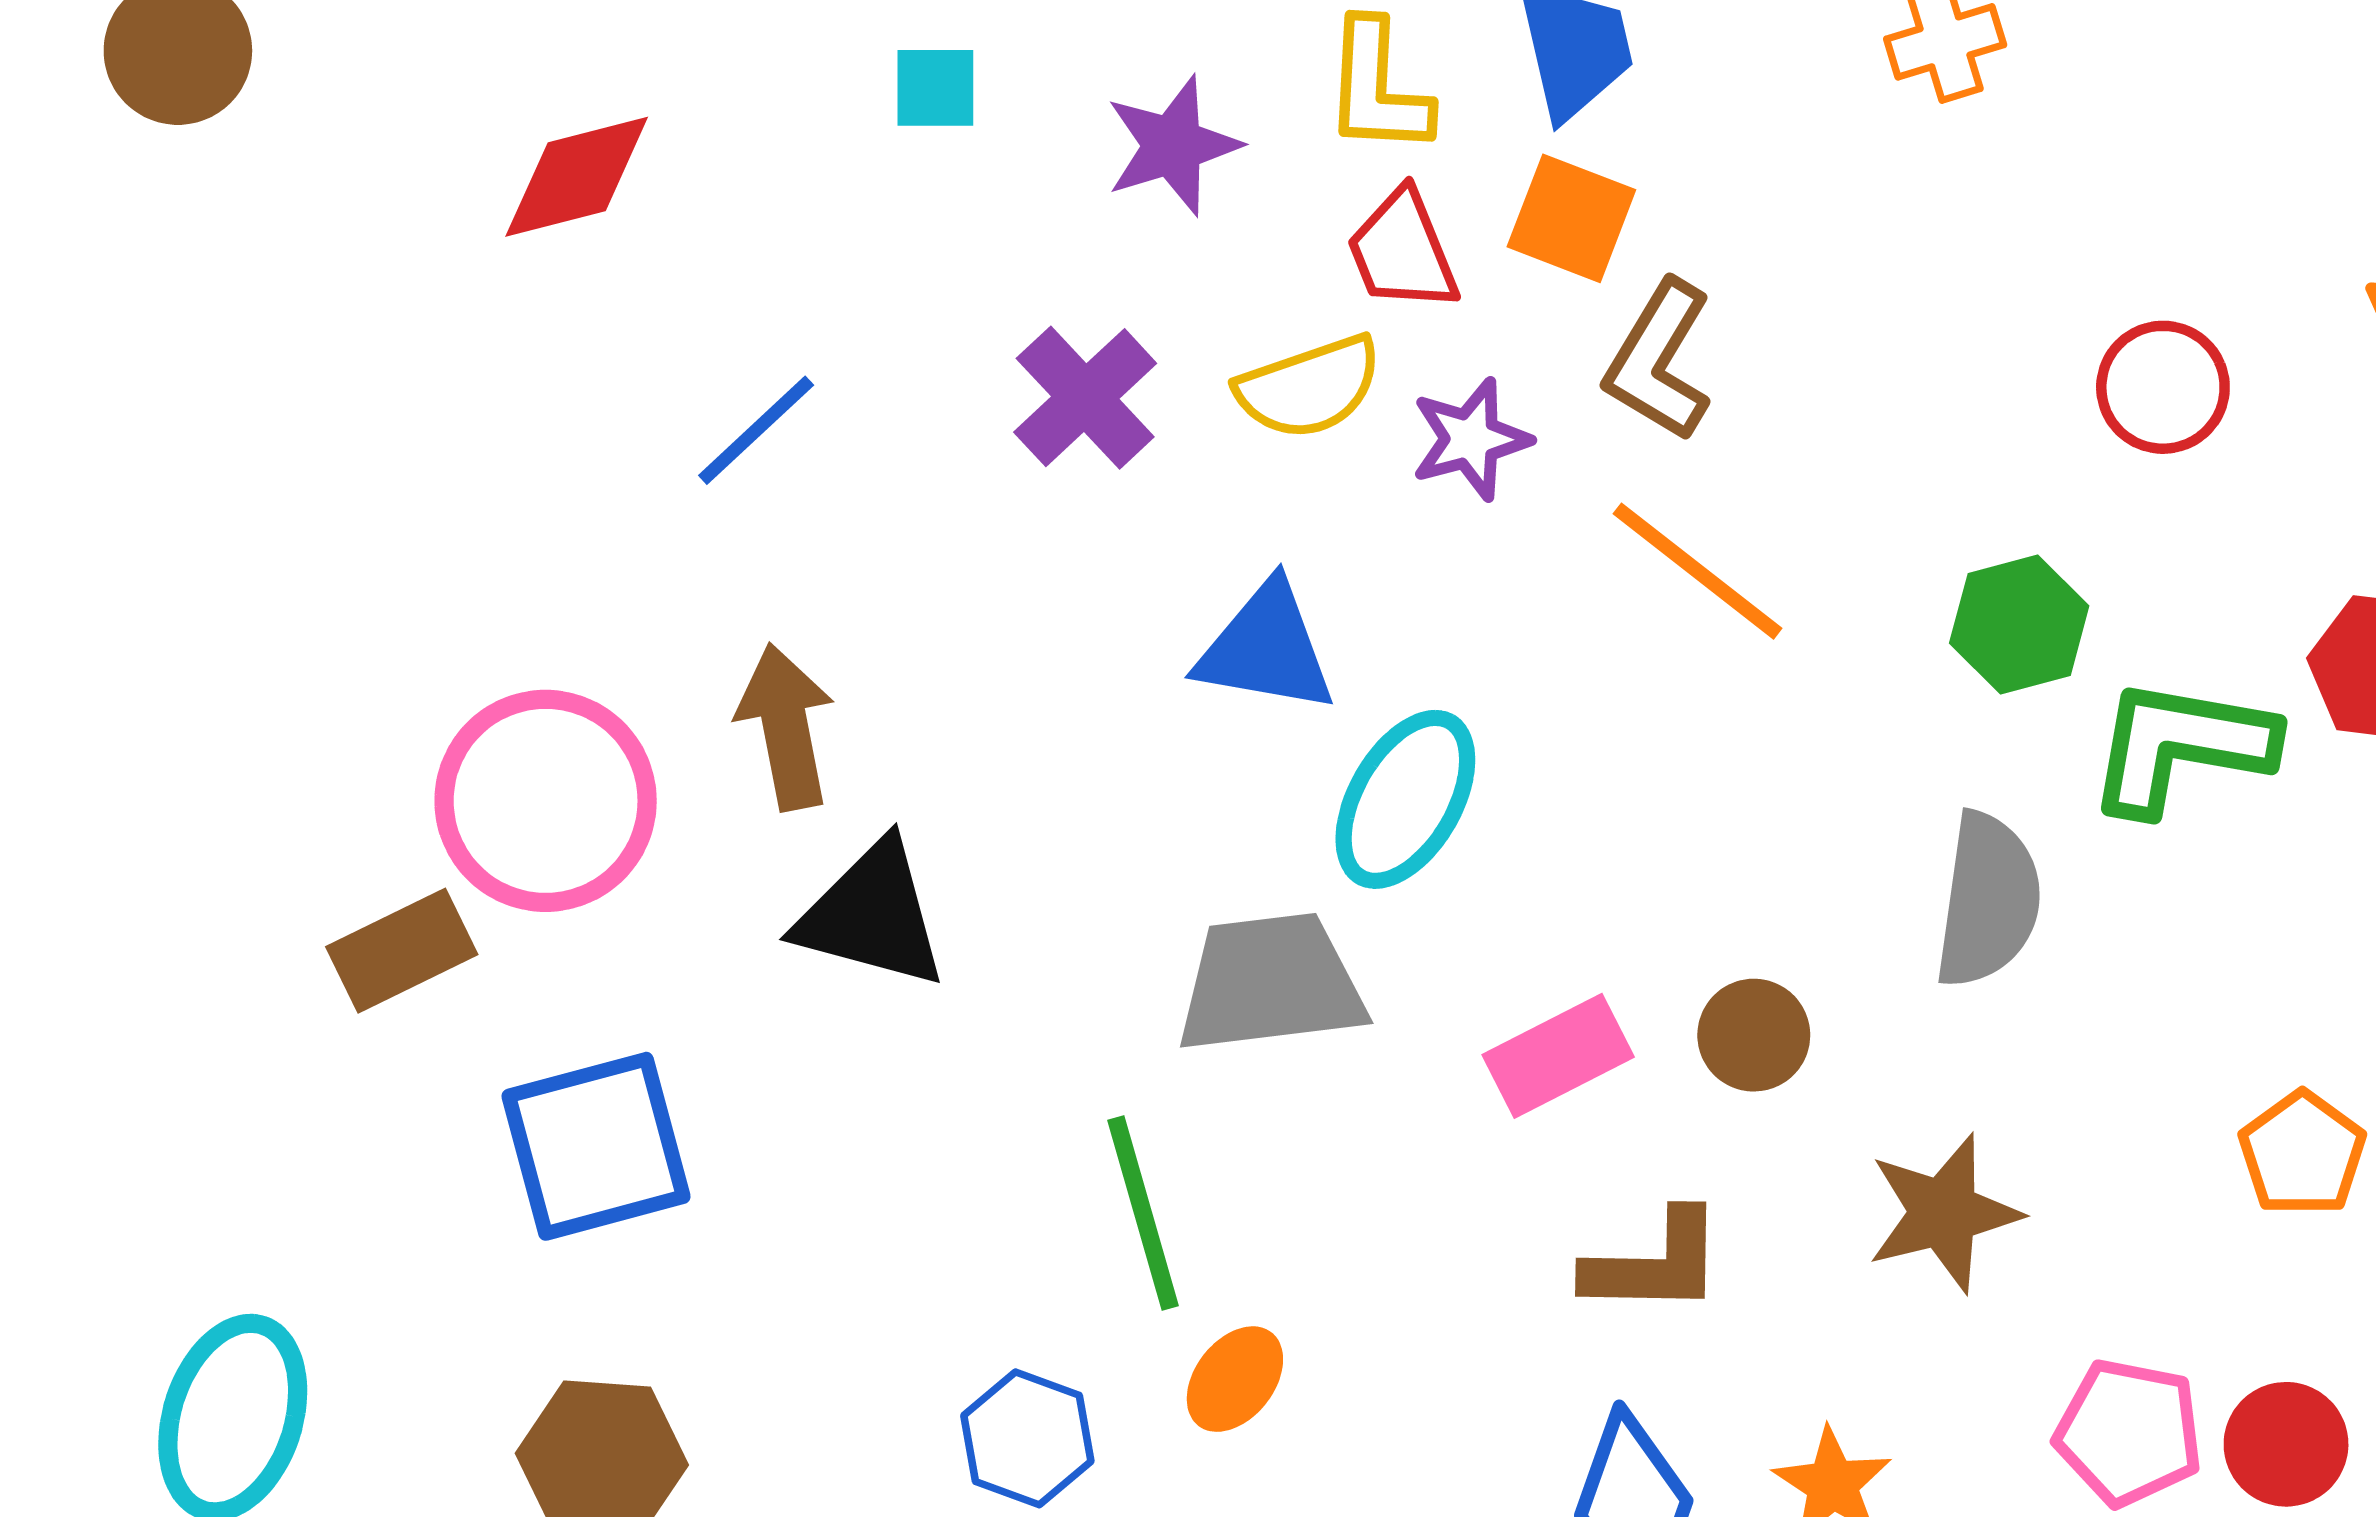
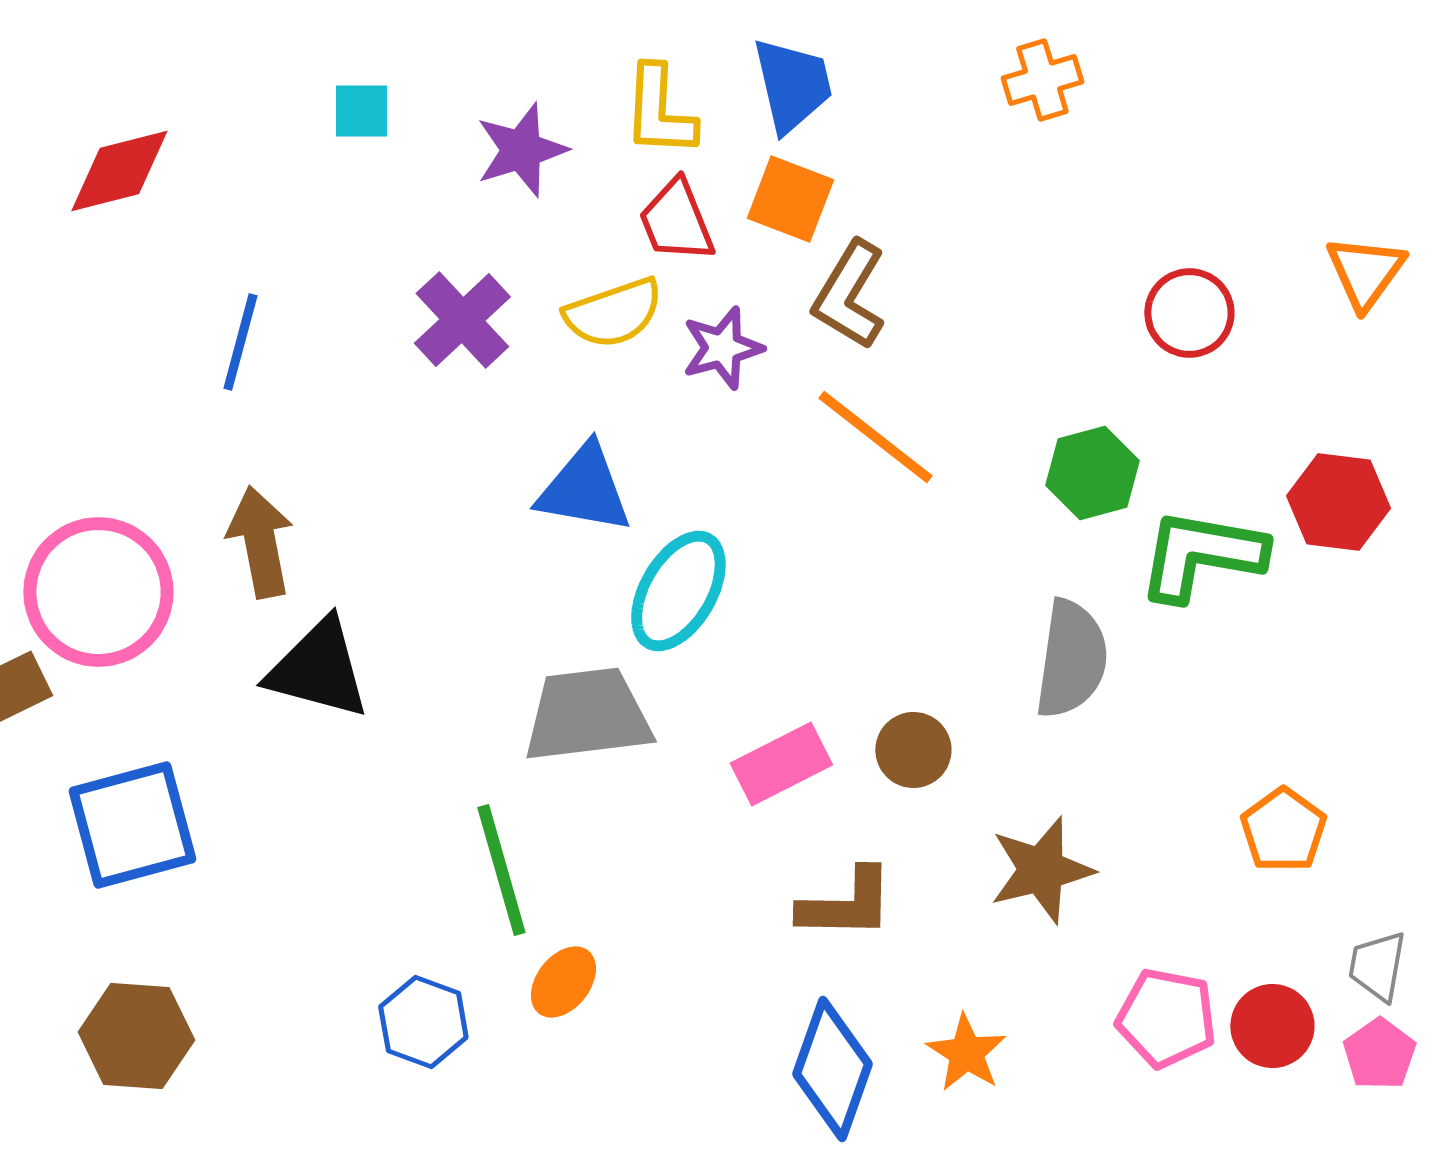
blue line: (756, 430) -> (240, 342), turned -32

